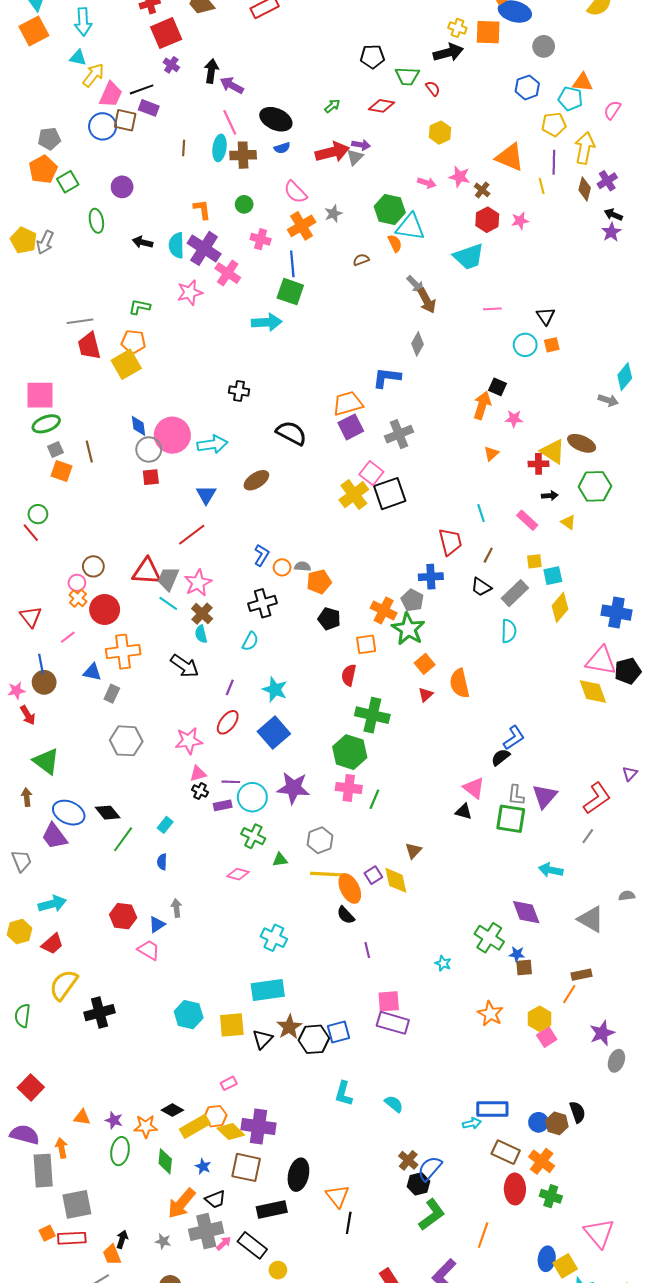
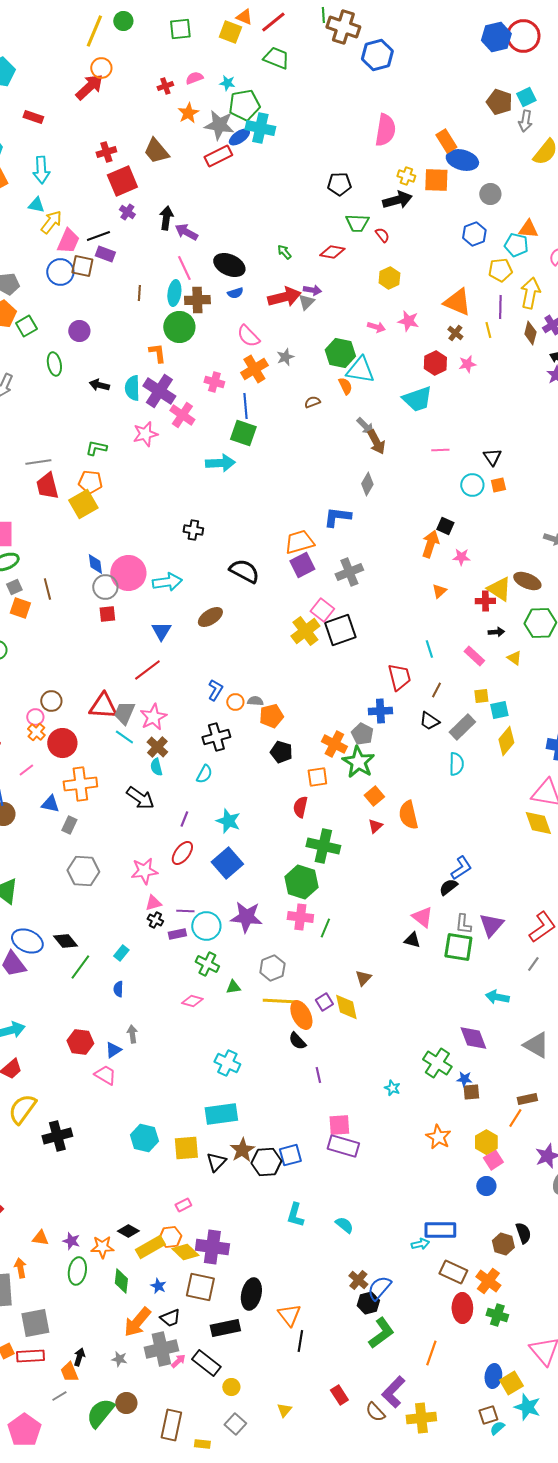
black pentagon: (372, 57) -> (339, 184), moved
green arrow: (332, 106) -> (284, 252), turned -91
brown cross: (482, 190) -> (455, 333), moved
green circle: (244, 204) -> (179, 327), moved, size x1.8
blue circle: (538, 1122) -> (486, 1186), moved

